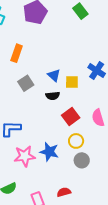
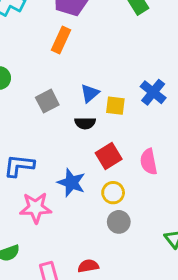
orange rectangle: (17, 53) -> (61, 40), moved
blue triangle: (54, 75) -> (90, 93), turned 32
blue star: (49, 152) -> (71, 183), moved

